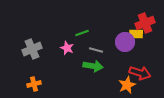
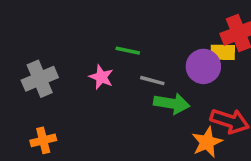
green line: (82, 33) -> (128, 51), turned 32
green arrow: (93, 66) -> (172, 103), moved

